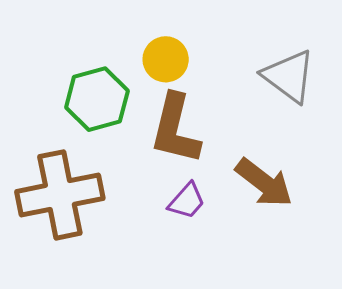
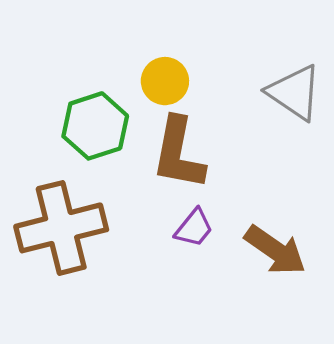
brown arrow: (264, 183) -> (275, 250), moved

